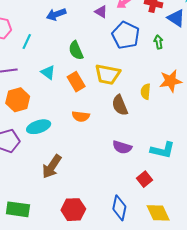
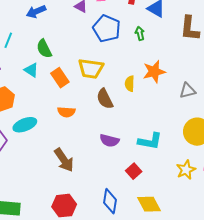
green semicircle: (76, 50) -> (44, 49), moved
brown arrow: (52, 167) -> (64, 160), moved, turned -65

